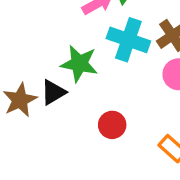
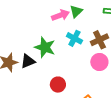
cyan cross: (128, 40) -> (74, 38), size x0.7

